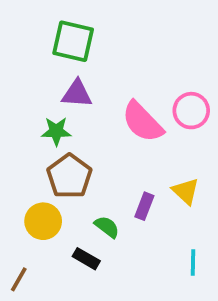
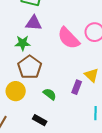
purple rectangle: (144, 206) -> (77, 87), moved
black rectangle: (86, 259) -> (40, 120), moved

